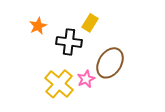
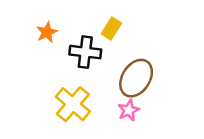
pink star: (86, 79) -> (129, 110), moved

